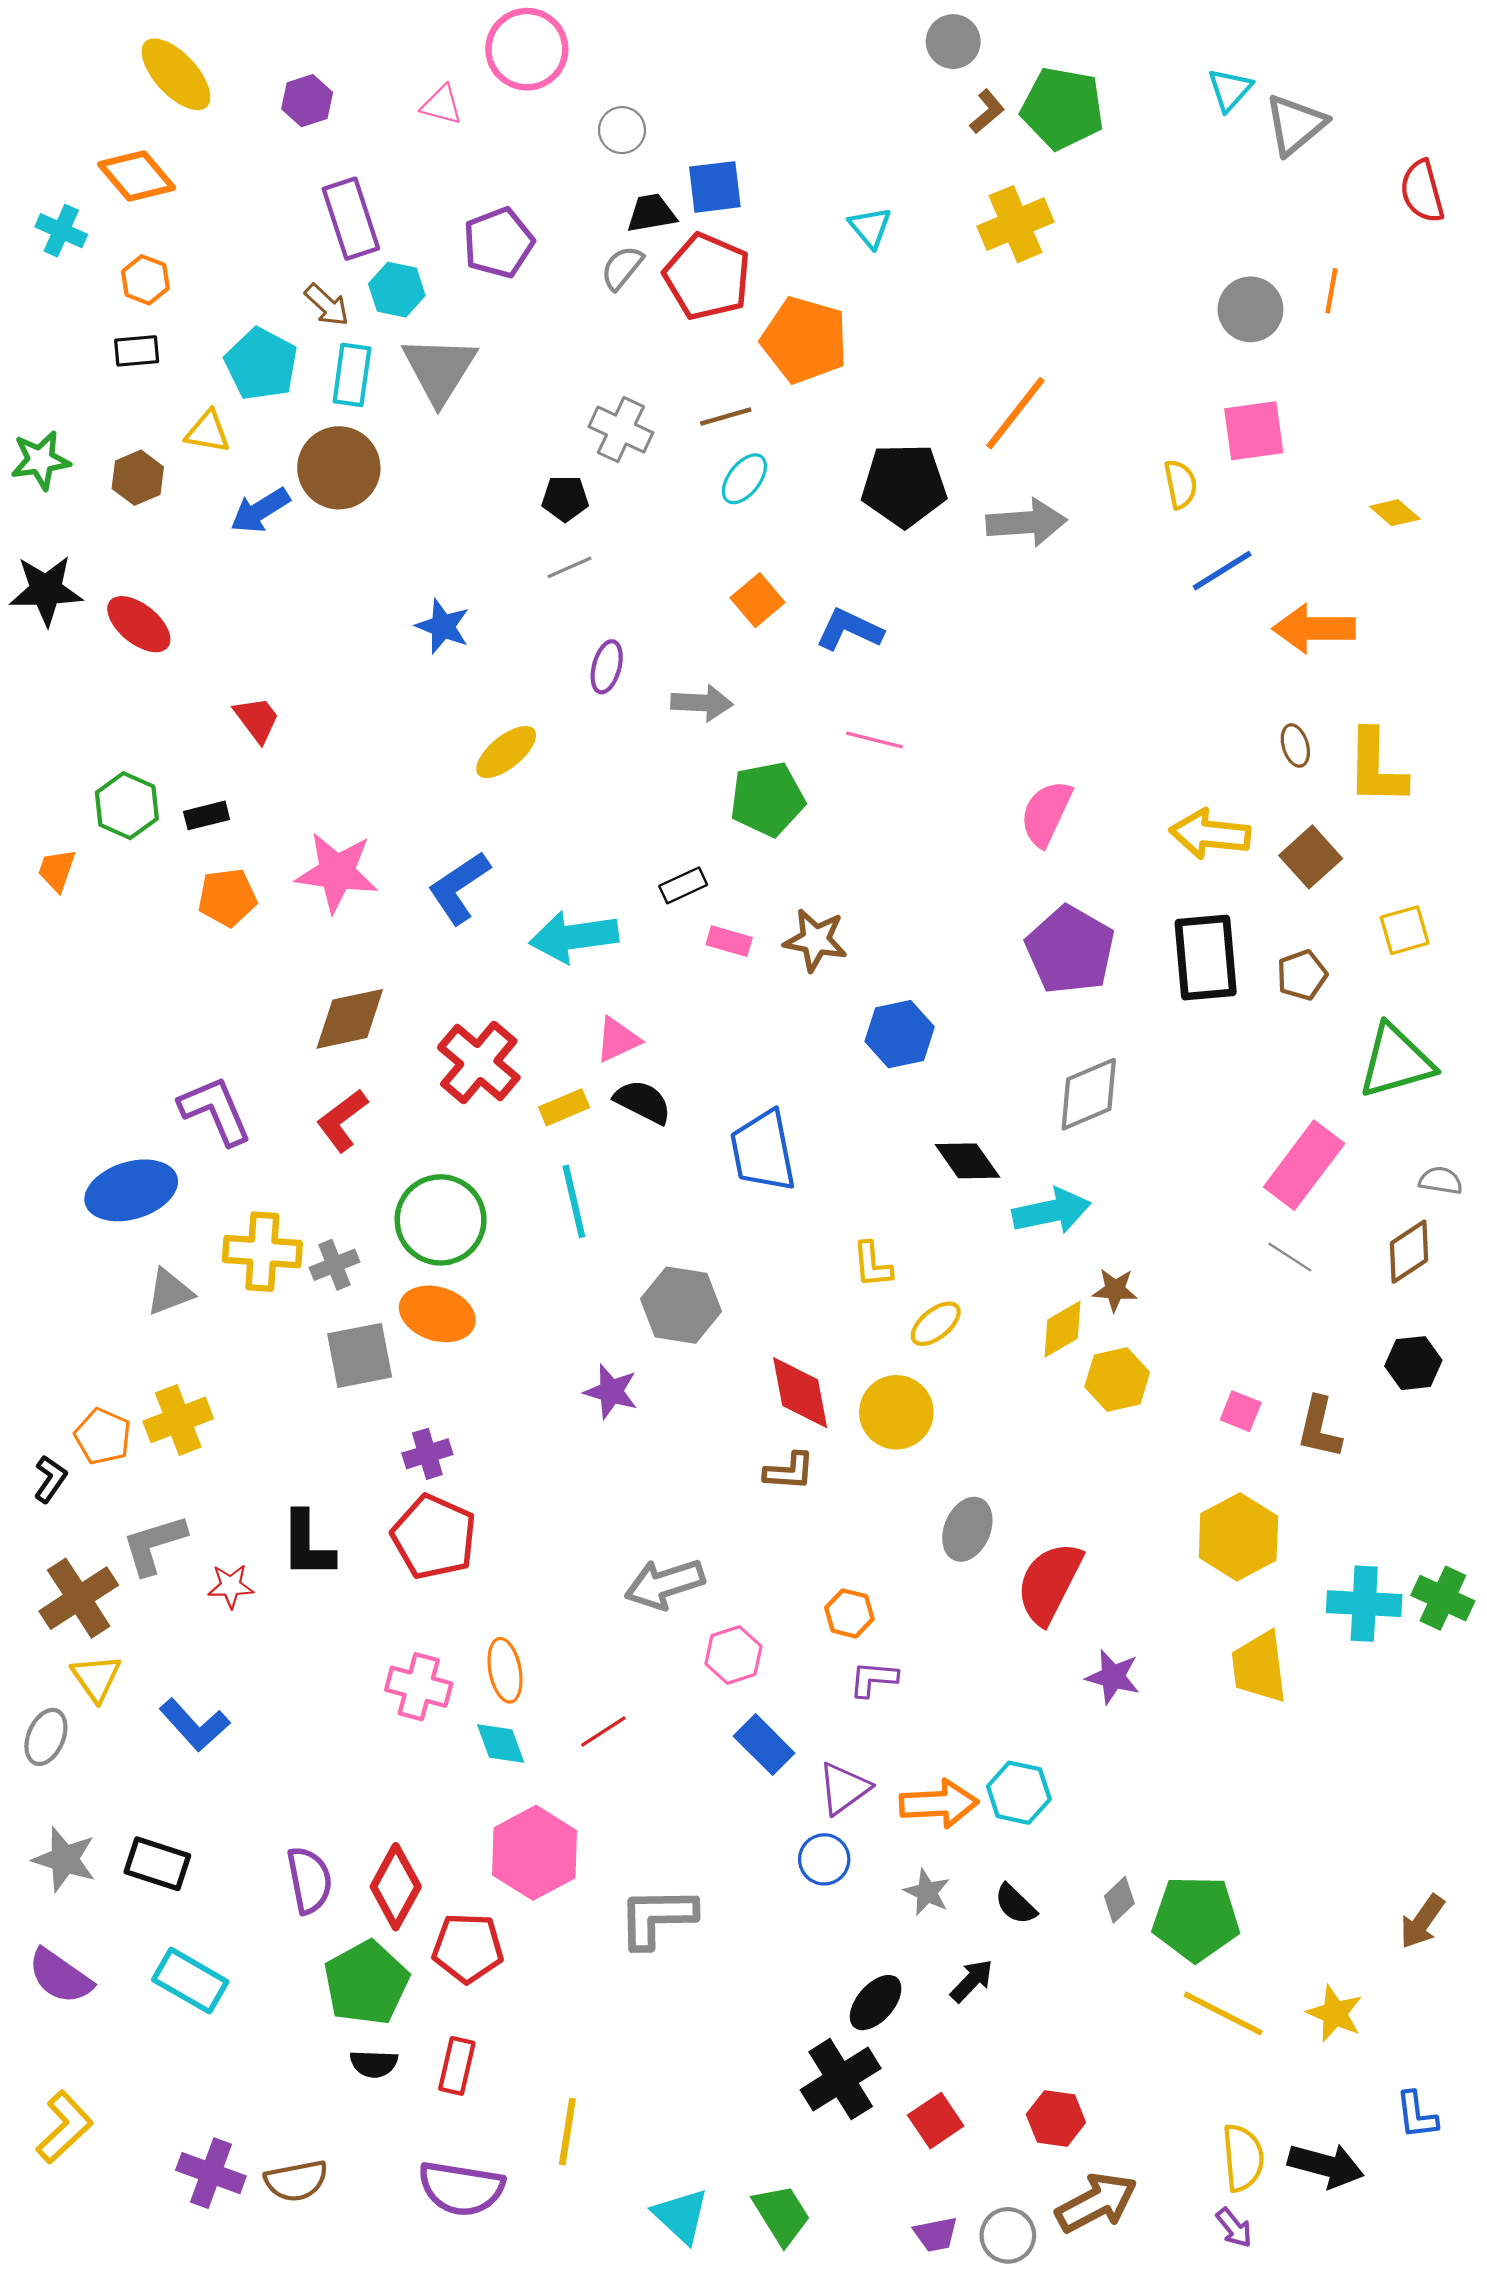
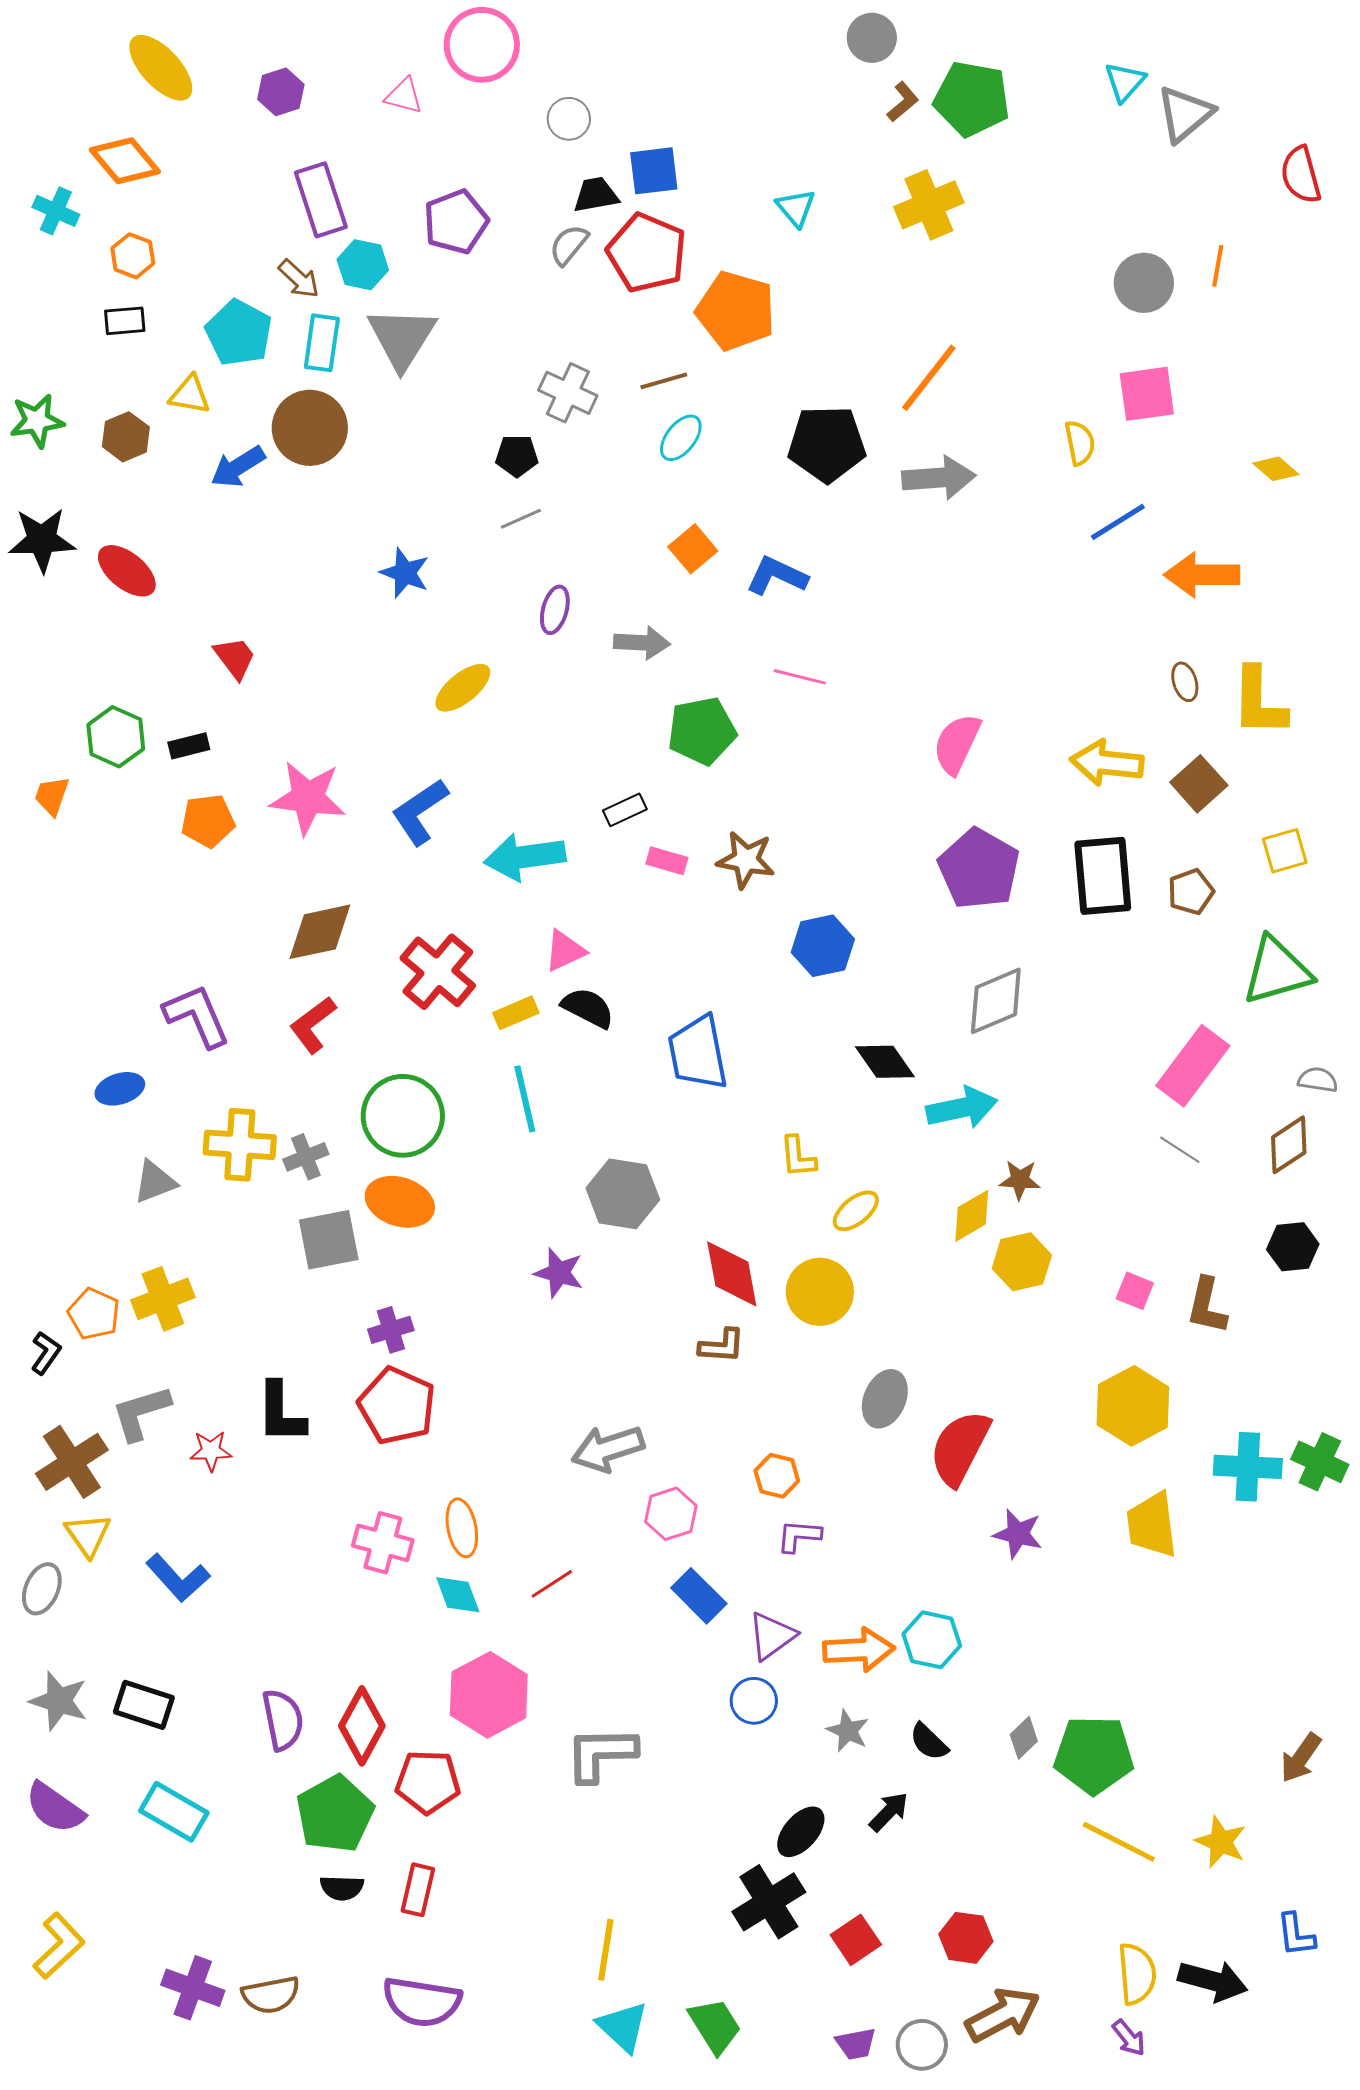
blue ellipse: (131, 1190) -> (120, 1089), size x0.6
yellow line: (567, 2132) -> (606, 1950), moved

